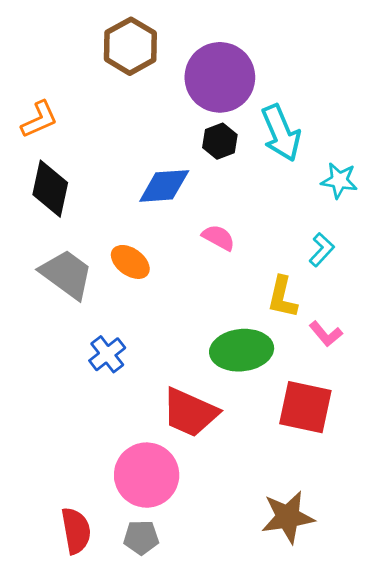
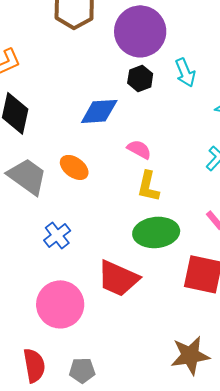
cyan arrow: (281, 133) -> (185, 72), size x0.7
yellow L-shape: (282, 297) -> (148, 186), moved
pink circle: (147, 475) -> (60, 304), moved

